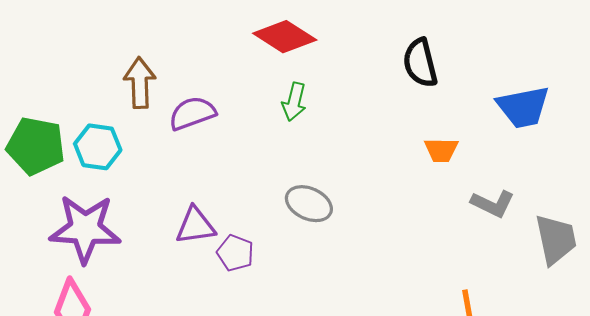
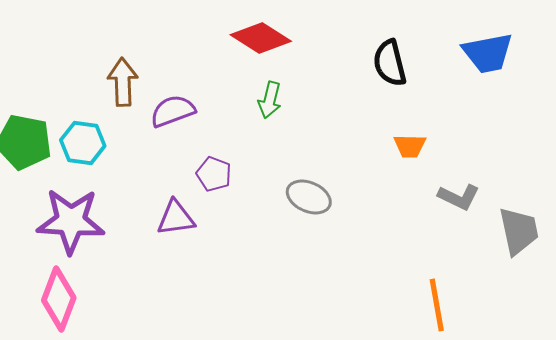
blue trapezoid: (523, 107) -> (488, 53), moved
gray ellipse: (309, 204) -> (309, 197), moved
purple pentagon: (235, 253) -> (214, 174), moved

